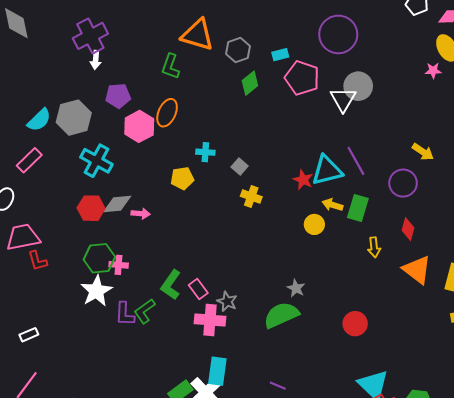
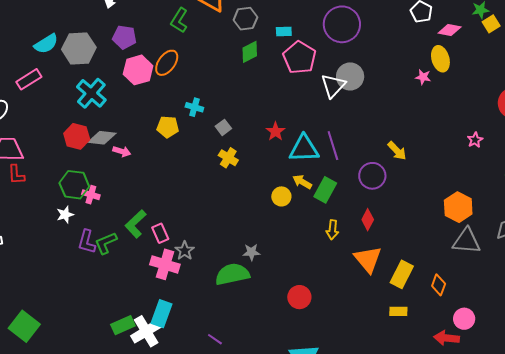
red star: (303, 180) -> (275, 131), moved
gray star: (296, 288) -> (251, 252), turned 30
white star: (96, 291) -> (65, 215), size x0.6

